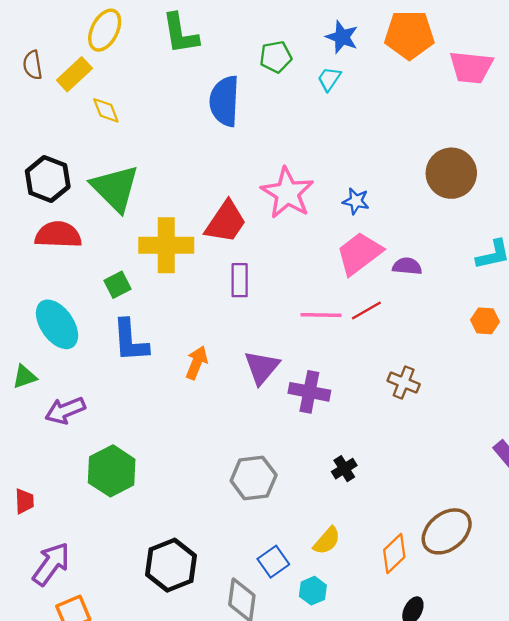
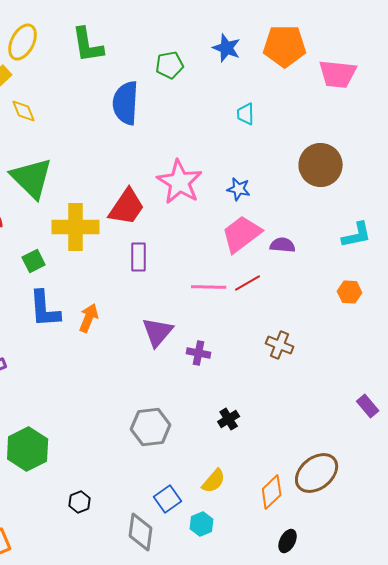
cyan trapezoid: (329, 79) -> (246, 114), moved, turned -35
orange arrow: (197, 363) -> (89, 318), moved
purple cross: (309, 392) -> (199, 353), size x0.7
green hexagon: (112, 471) -> (28, 449), moved
black hexagon: (171, 565) -> (80, 502), size x0.5

